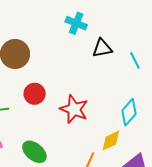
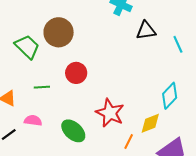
red star: (74, 109) -> (110, 113), moved

